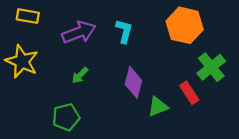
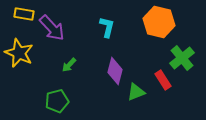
purple arrow: (79, 32) -> (52, 28), moved, turned 68

